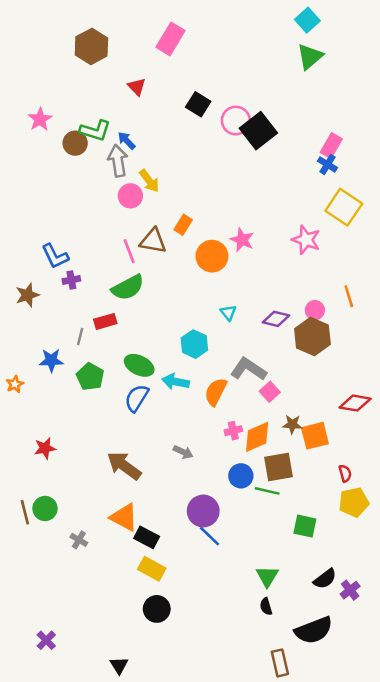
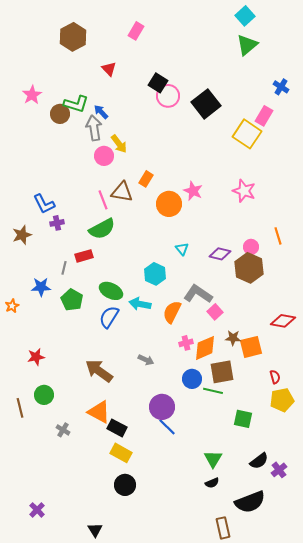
pink rectangle: (171, 39) -> (136, 31), size x0.7
pink circle: (236, 121) -> (168, 96), moved
blue cross: (327, 164) -> (281, 87), moved
yellow square: (344, 207) -> (247, 134), moved
green circle: (45, 508) -> (44, 395), moved
black semicircle: (266, 606) -> (212, 483), turned -96

